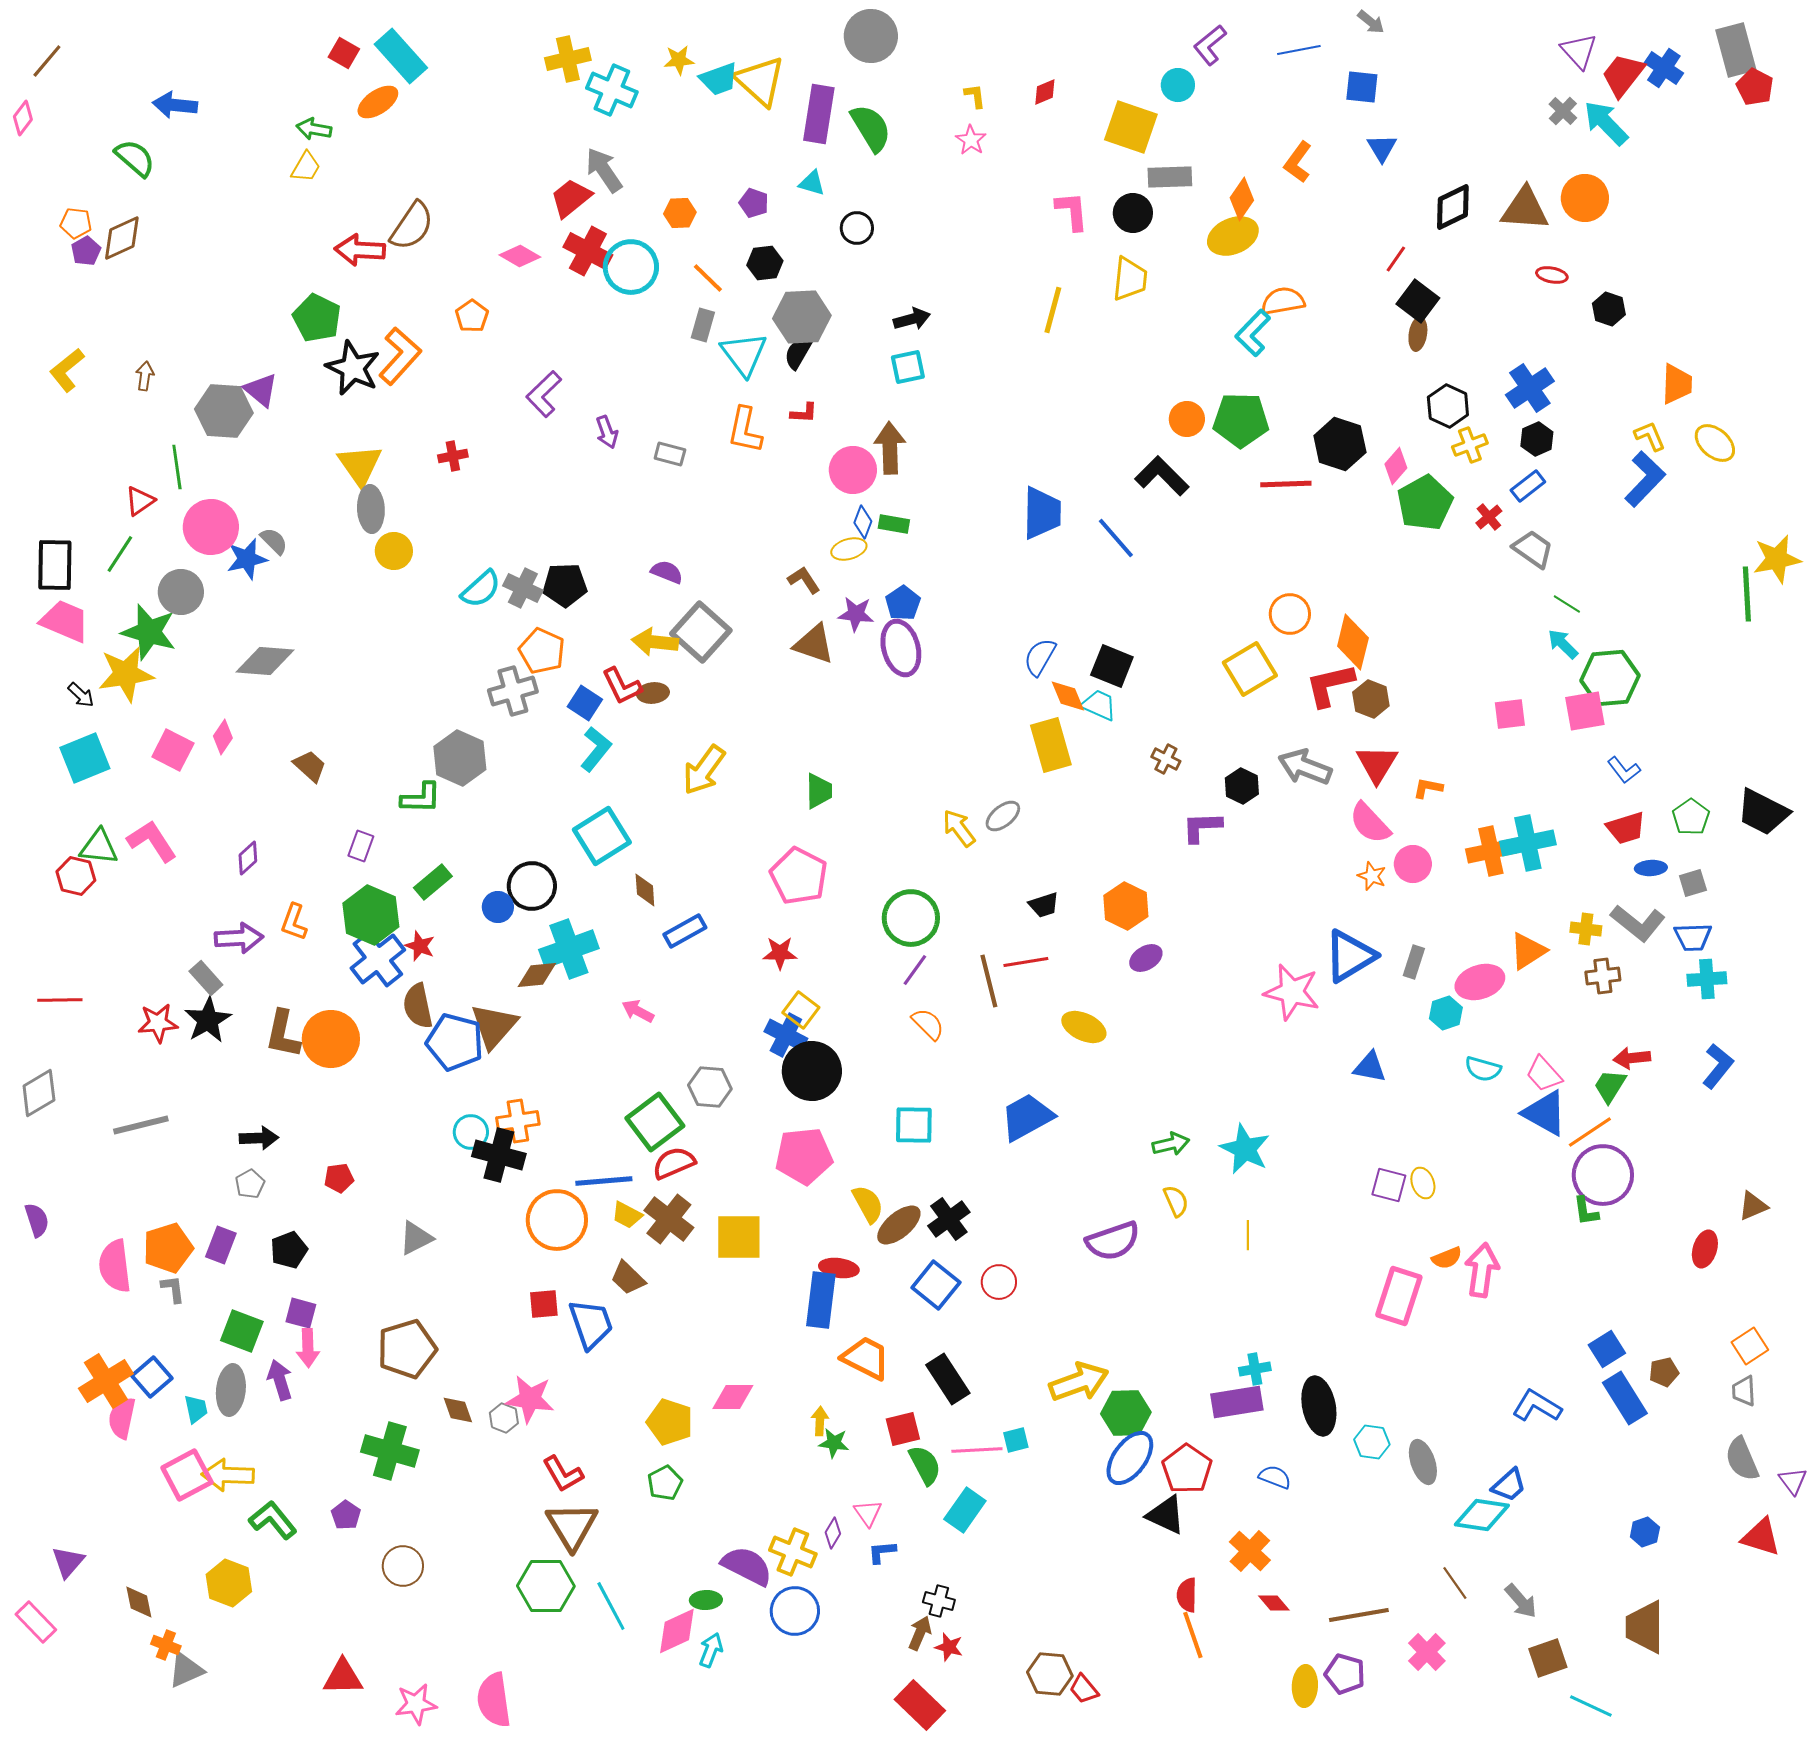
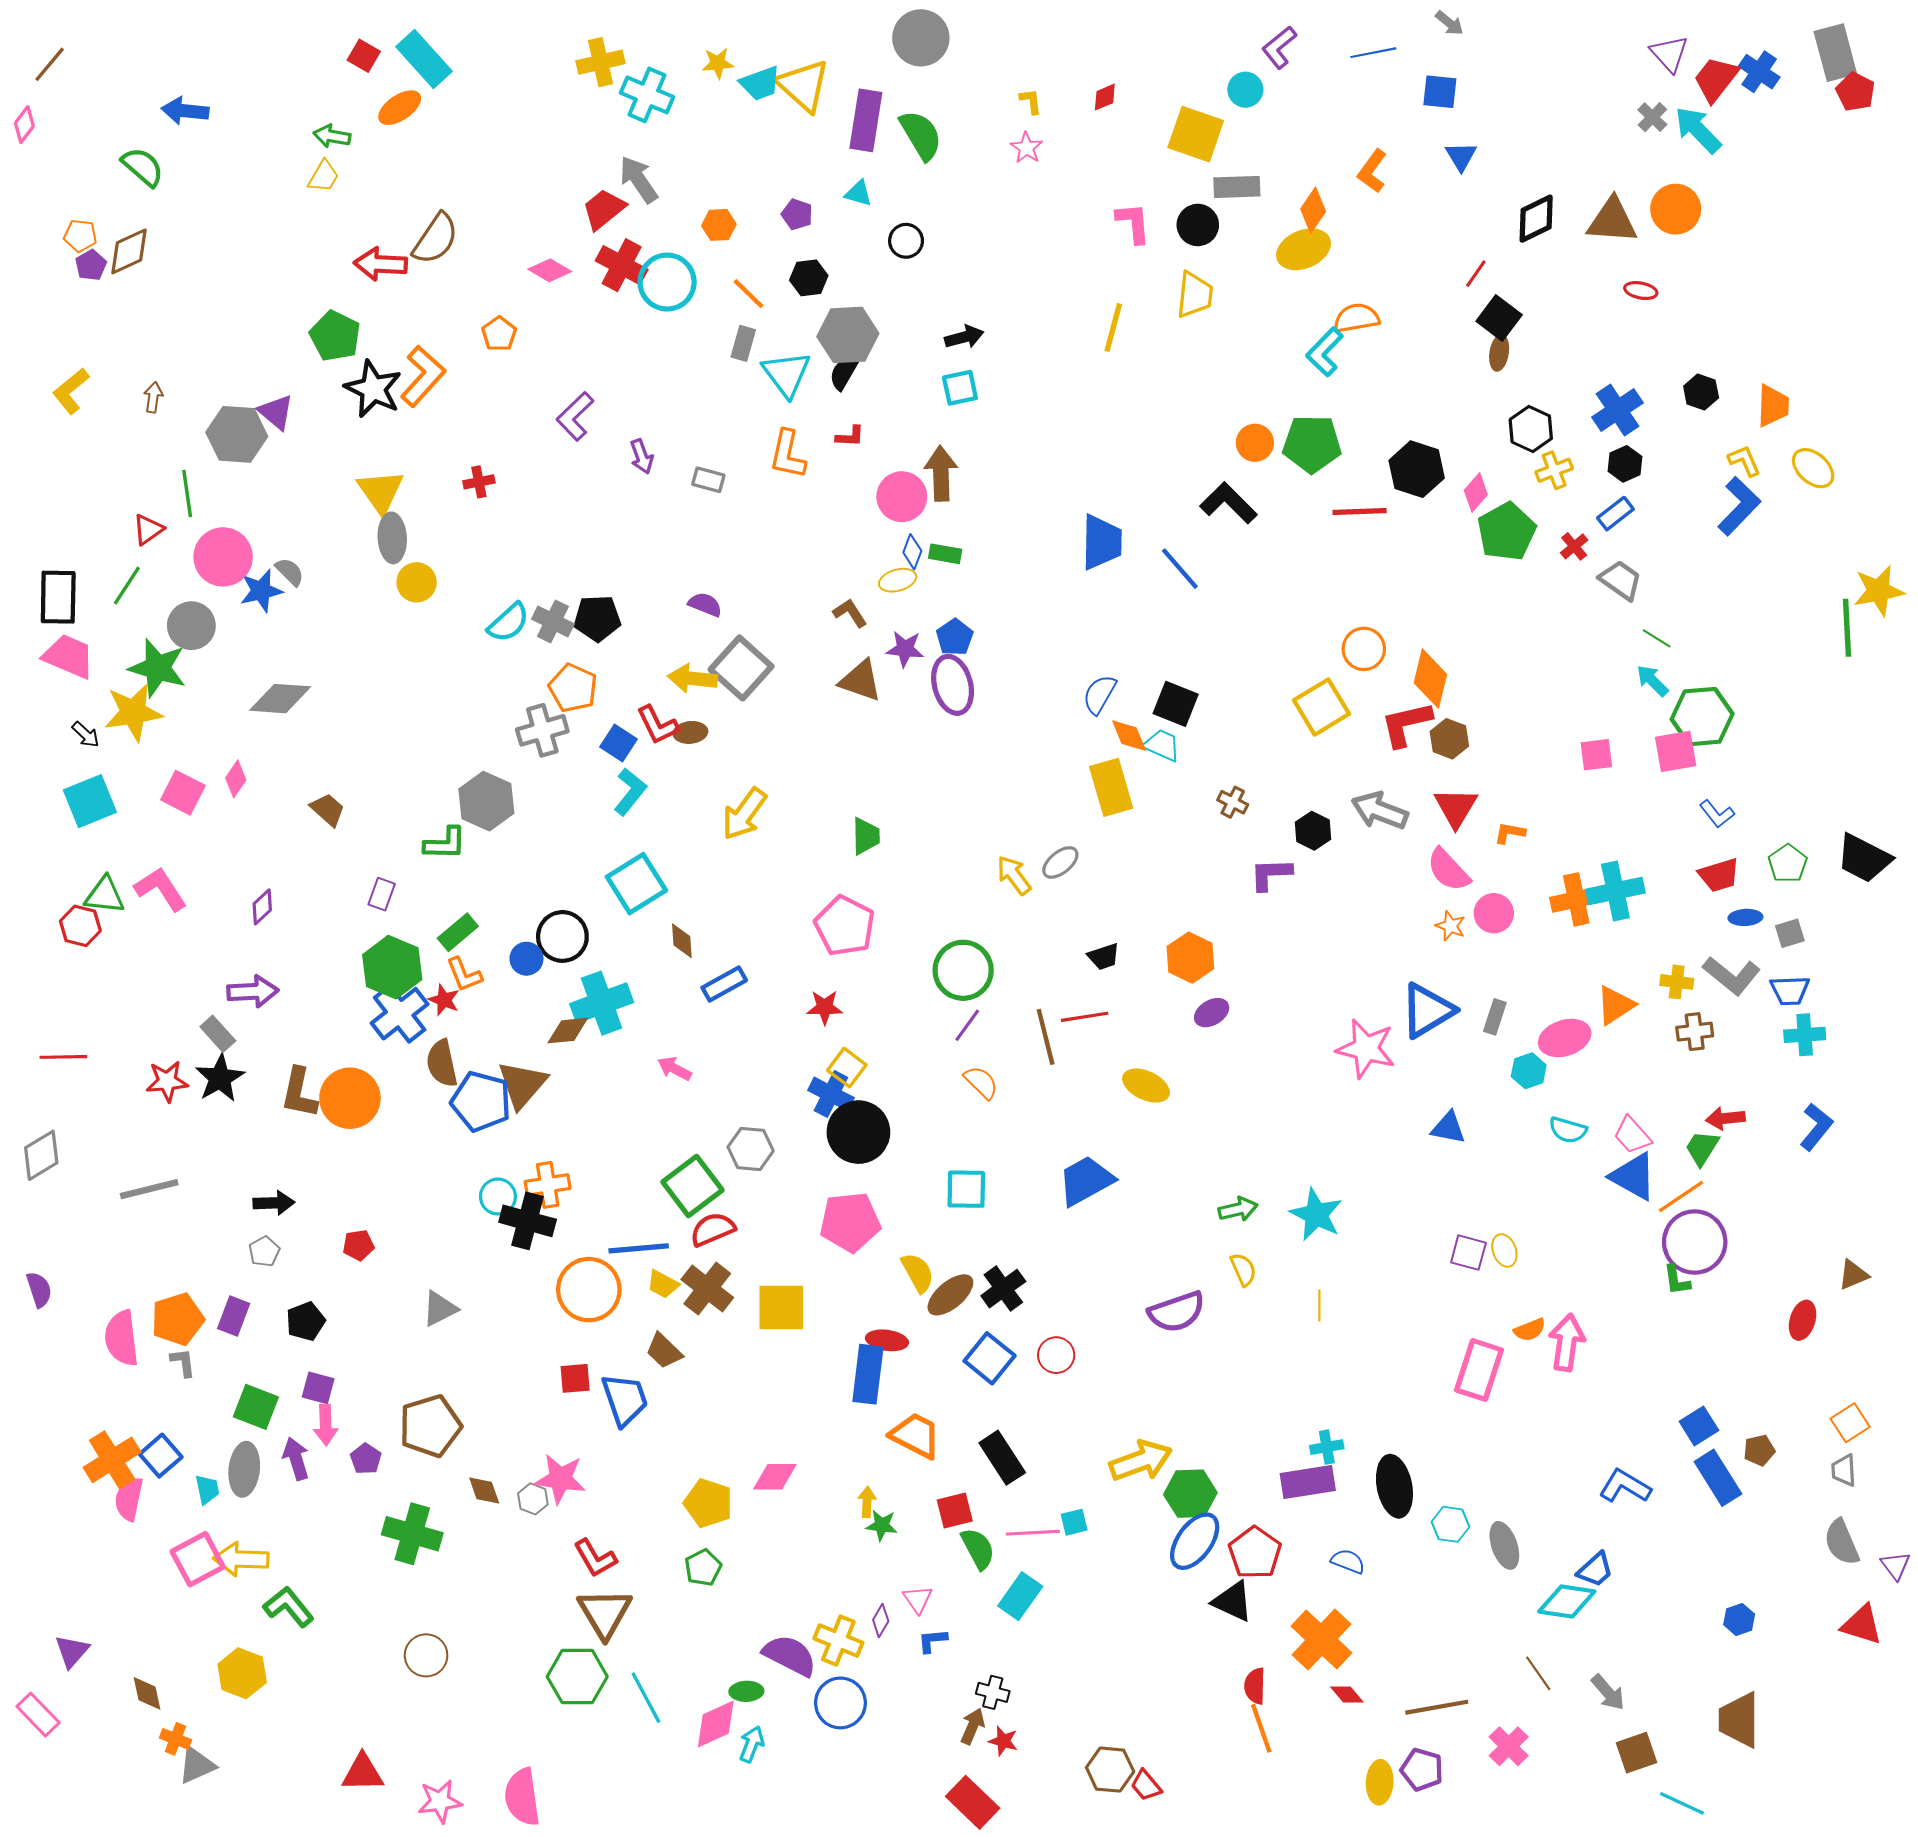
black hexagon: (1609, 309) -> (1701, 392), moved
orange L-shape: (294, 922) -> (464, 975), moved, turned -42
purple pentagon: (346, 1515) -> (366, 1459), moved
orange cross: (1250, 1551) -> (1322, 1640), size x1.4

